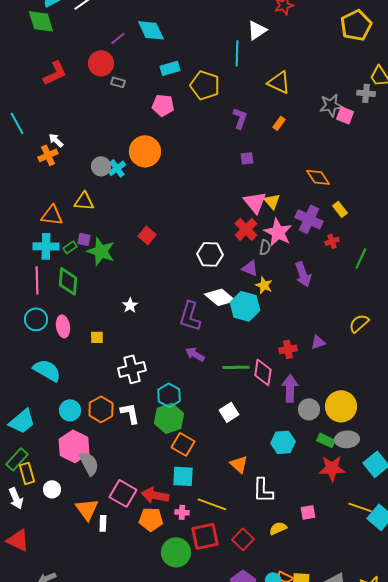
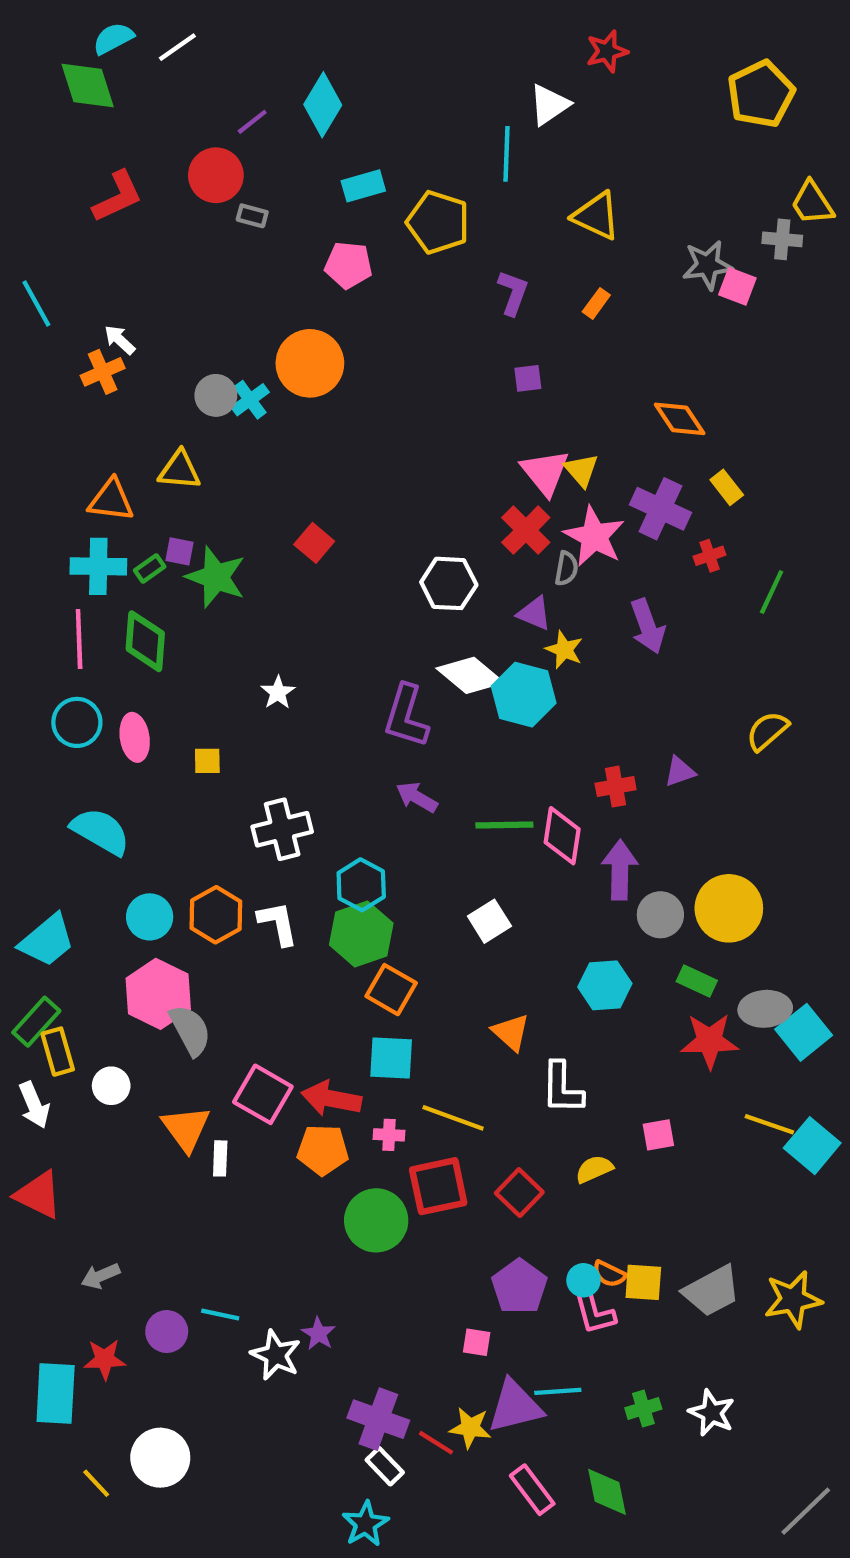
cyan diamond: (151, 30) -> (323, 105), turned 56
gray ellipse: (347, 439) -> (765, 1009), moved

